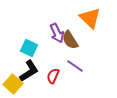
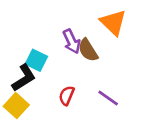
purple line: (75, 66) -> (108, 98), moved
black L-shape: (29, 71) -> (24, 78), moved

